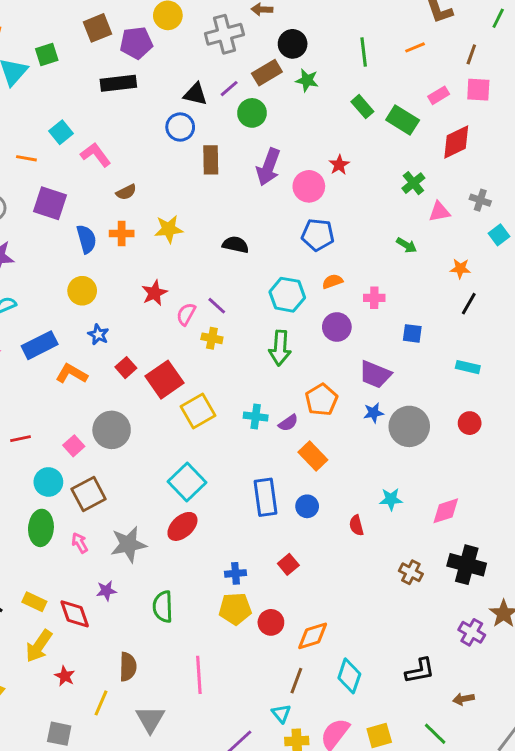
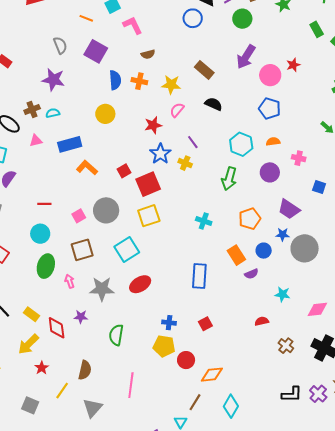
brown rectangle: (211, 160) -> (204, 70), moved, turned -60
pink semicircle: (186, 314) -> (177, 110), moved
blue star: (98, 334) -> (160, 154), moved, size x1.5
yellow square: (198, 411) -> (149, 216), moved
purple semicircle: (288, 423) -> (251, 274), moved
cyan circle: (48, 482) -> (40, 234), moved
cyan square: (187, 482) -> (127, 249), moved
blue circle: (307, 506) -> (264, 251), moved
red semicircle: (356, 525) -> (262, 321), moved, turned 80
black L-shape: (420, 671) -> (292, 394), moved

